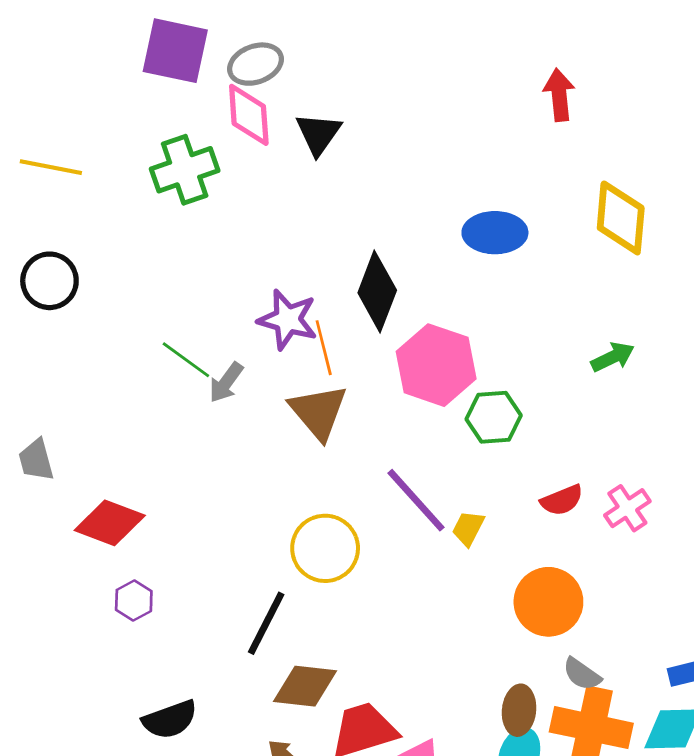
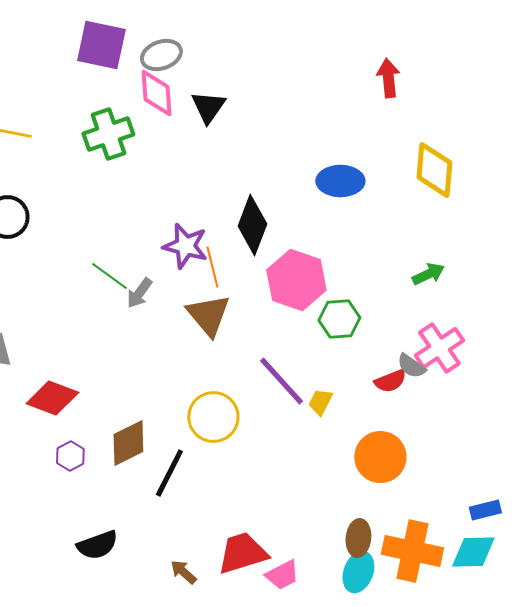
pink cross: (627, 508) -> (439, 348), moved, size x1.4
gray semicircle: (582, 674) -> (411, 366), moved
brown diamond: (305, 686) -> (128, 443), moved, turned -33

